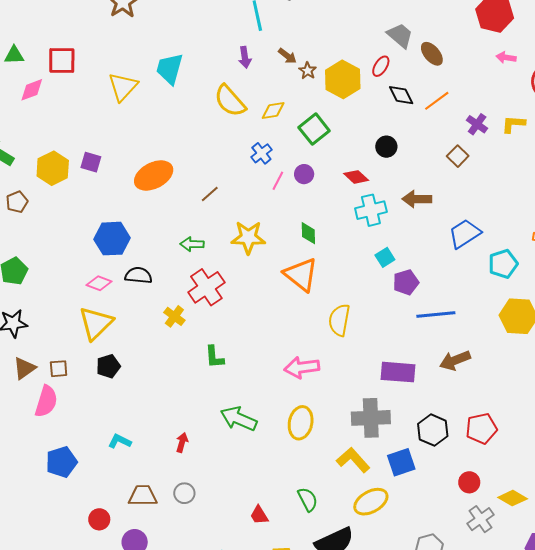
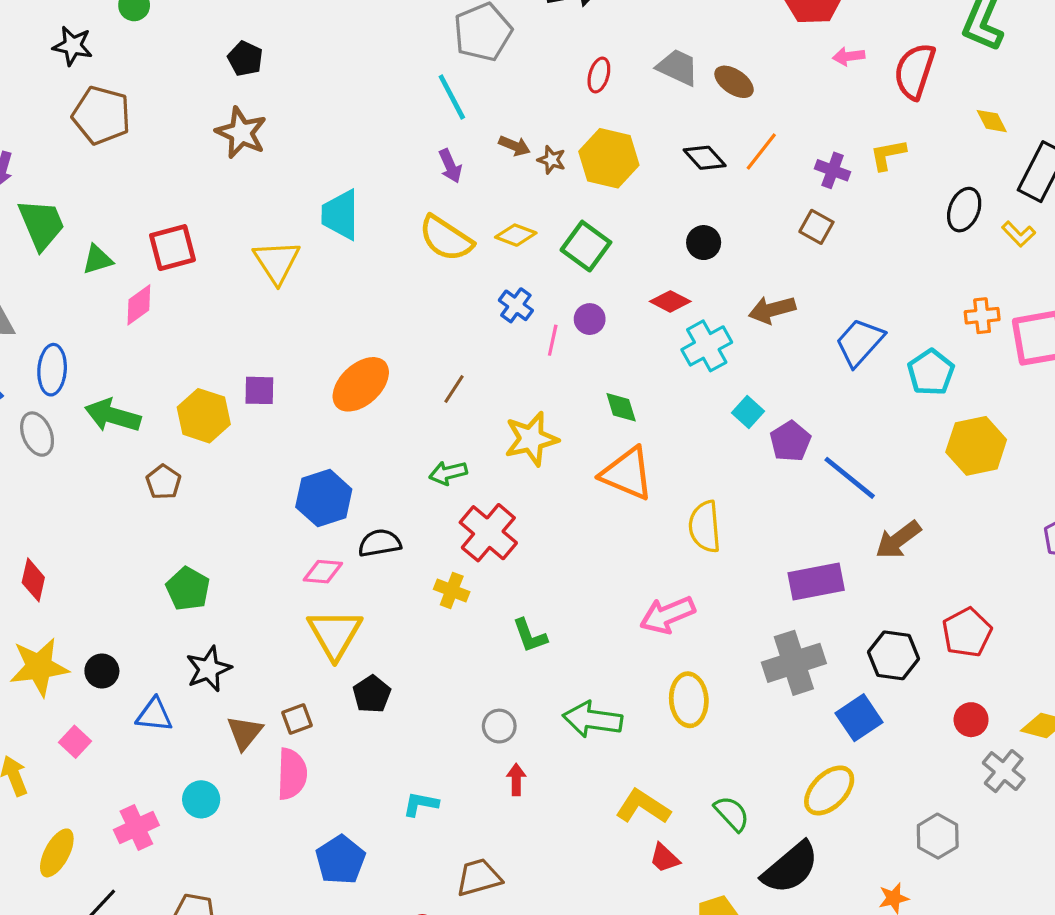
red ellipse: (381, 66) -> (599, 75), moved
yellow diamond: (273, 111) -> (516, 235), turned 45
blue line: (436, 315) -> (850, 478), turned 60
yellow L-shape: (353, 460) -> (643, 807), moved
gray circle: (184, 493) -> (499, 726), moved

